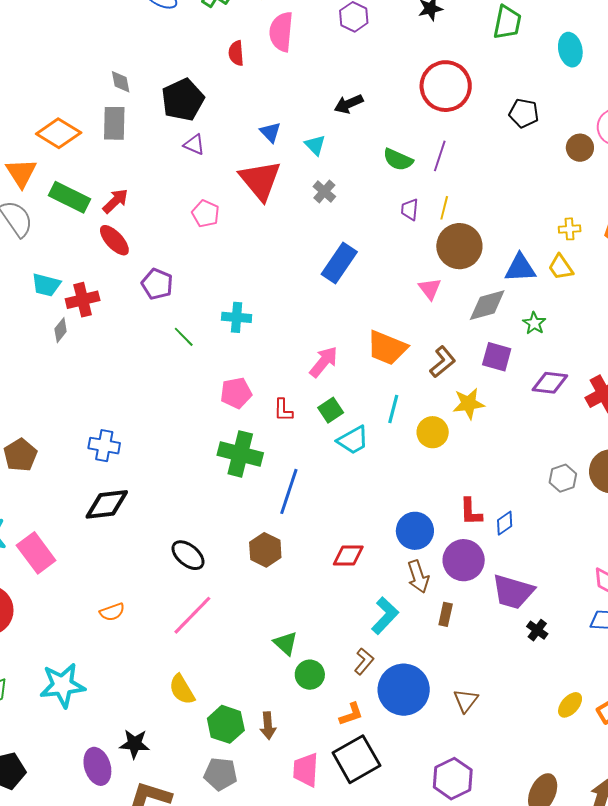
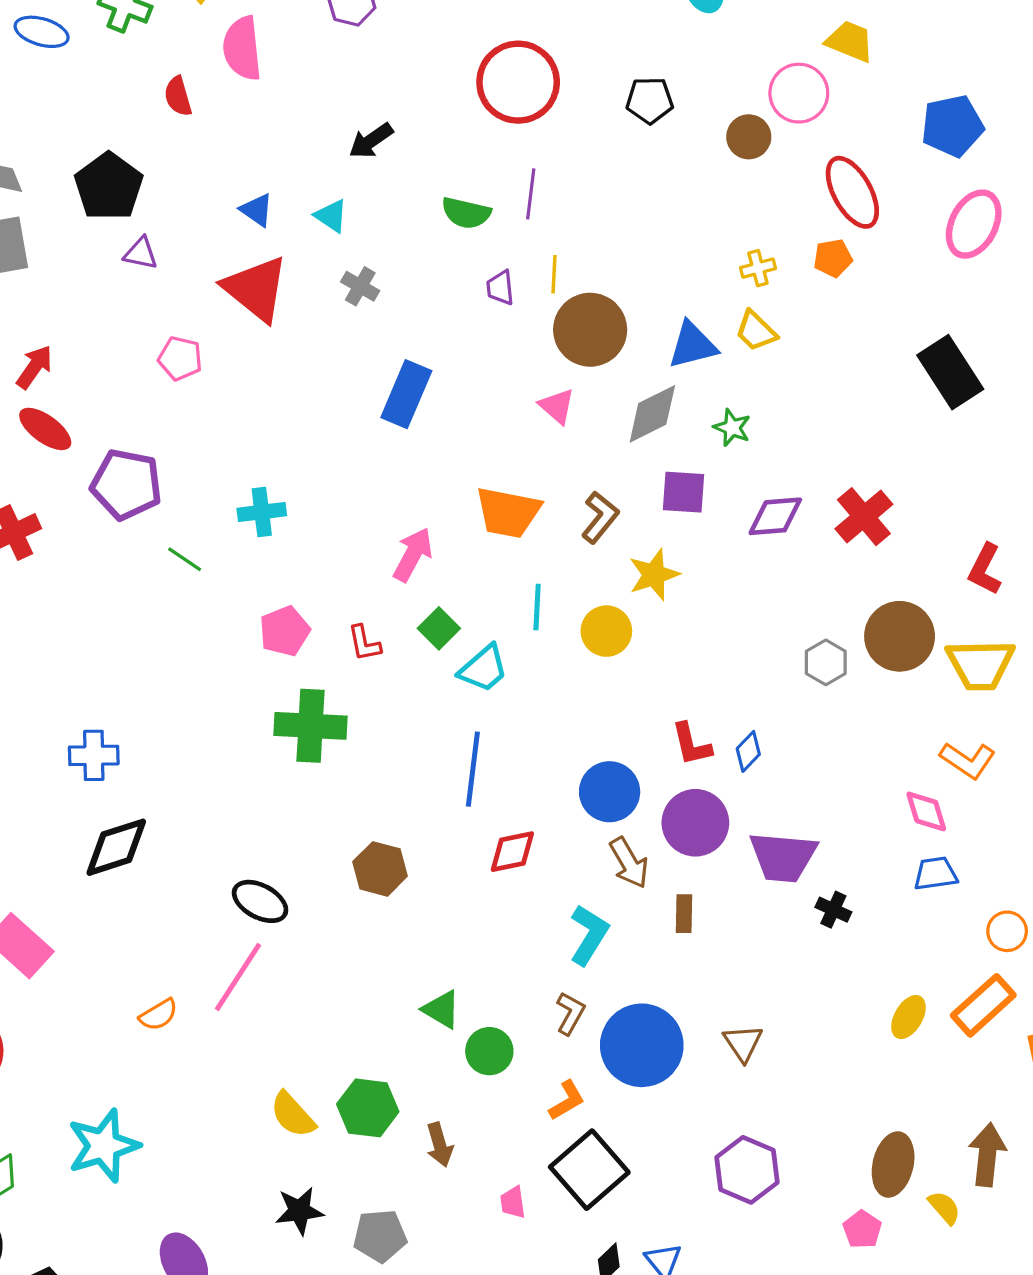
purple pentagon: (157, 284) -> (126, 484), size x1.4
blue line: (289, 491) -> (473, 769), moved
pink line: (192, 615) -> (238, 977), moved
green hexagon: (226, 724) -> (368, 1108), moved
black star: (135, 744) -> (299, 1211), moved
pink trapezoid: (306, 770) -> (513, 1202), size x0.6

